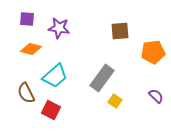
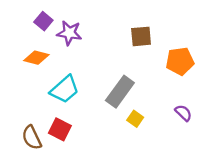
purple square: (27, 19) -> (43, 21), moved, turned 35
brown semicircle: (26, 93) -> (32, 138), moved

